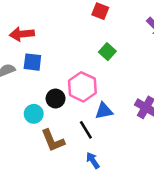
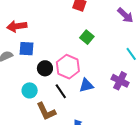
black circle: (56, 99) -> (45, 68), moved
black line: (86, 130) -> (61, 91), moved

